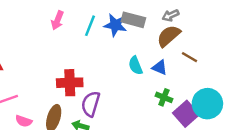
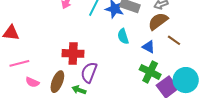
cyan semicircle: (136, 66) -> (123, 36), moved
green cross: (164, 97) -> (150, 72), size x1.5

